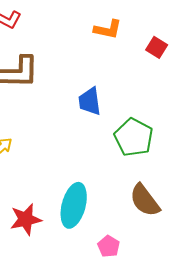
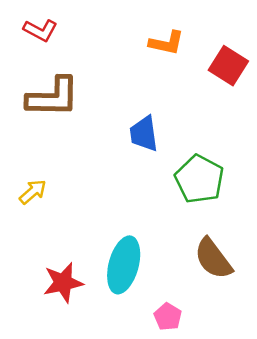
red square: (157, 47) -> (228, 66), size x1.4

